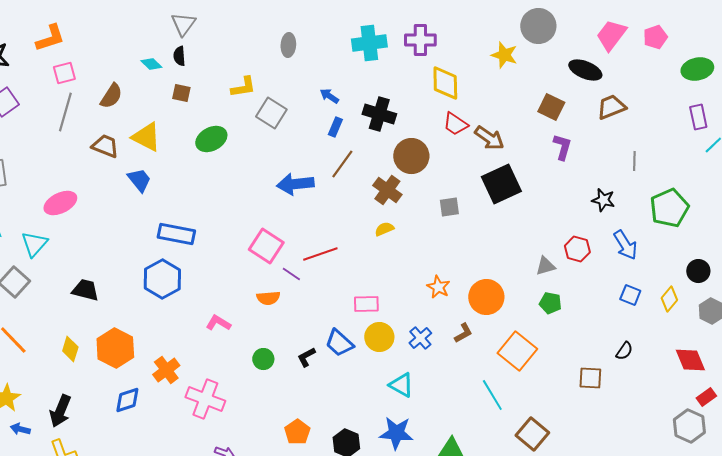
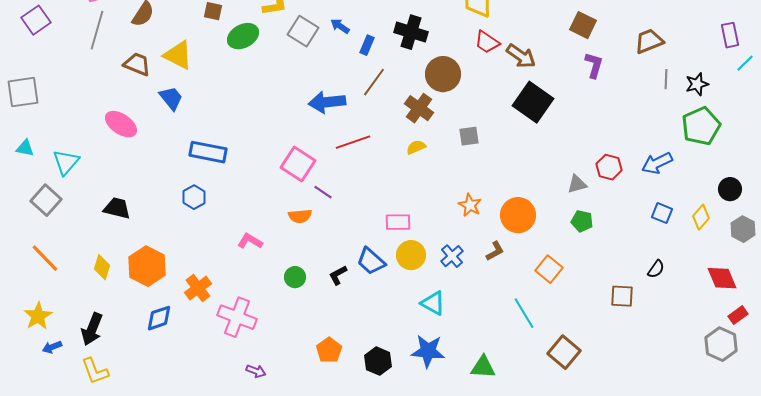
blue arrow: (329, 96) -> (340, 26), moved
brown trapezoid: (611, 107) -> (649, 41), moved
green ellipse: (211, 139) -> (243, 36), moved
black square: (501, 184) -> (533, 102), turned -30
black star: (603, 200) -> (697, 84), moved, turned -30
pink ellipse: (60, 203) -> (121, 124), moved, turned 60
gray square: (449, 207) -> (469, 136), moved
blue arrow: (625, 245) -> (657, 163), turned 96
red line: (320, 254) -> (353, 142), moved
blue hexagon: (162, 279) -> (194, 197), size x0.6
orange square: (517, 351) -> (549, 269), size x0.7
blue arrow: (20, 429) -> (52, 347), turned -36

